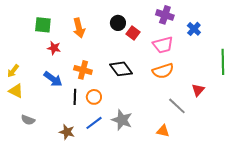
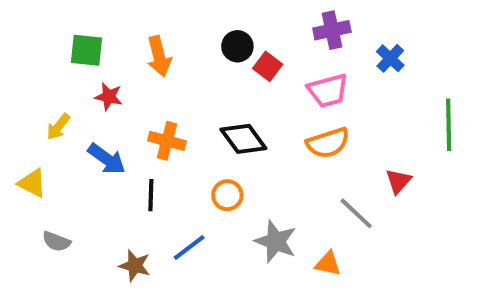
purple cross: (165, 15) -> (332, 30), turned -30
yellow arrow: (13, 71) -> (58, 127), moved
orange circle: (94, 97) -> (227, 195), moved
gray star: (122, 120) -> (276, 241), moved

